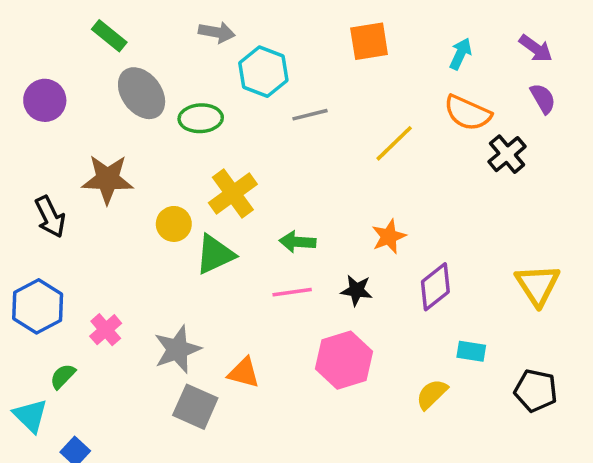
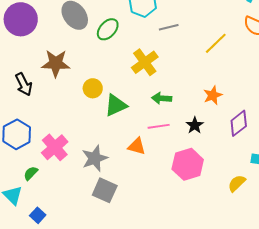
purple circle: (45, 100) -> (21, 19), size x1.4
green ellipse: (201, 118) -> (108, 29), turned -45
yellow cross: (233, 193) -> (145, 62), moved
black star: (357, 290) -> (195, 125), turned 30
pink cross: (106, 330) -> (55, 147), size x1.5
orange triangle: (244, 373) -> (137, 146), moved

